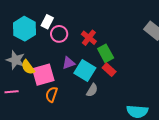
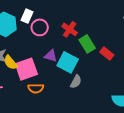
purple triangle: (68, 63) -> (51, 56), turned 40
red rectangle: (109, 70) -> (107, 54), moved
orange semicircle: (51, 94) -> (36, 88), turned -105

